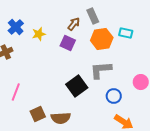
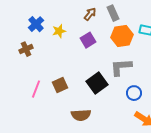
brown arrow: (74, 24) -> (90, 14), moved
purple square: (68, 43) -> (88, 40), turned 35
brown square: (38, 114) -> (60, 85), moved

